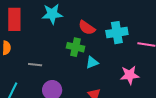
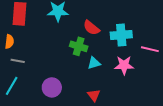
gray line: (35, 65) -> (18, 61), moved
pink star: (130, 75) -> (124, 65), moved

